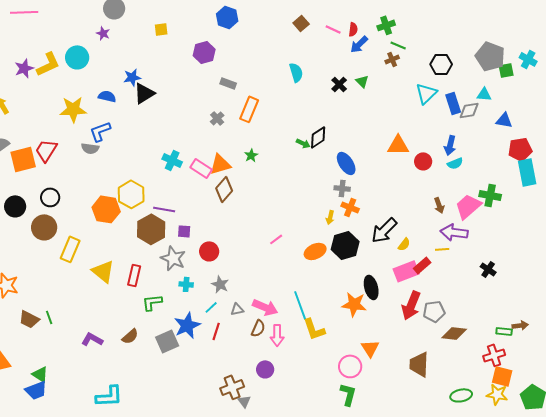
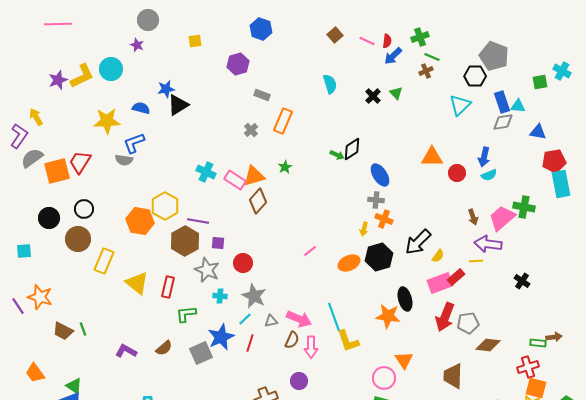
gray pentagon: (490, 56) -> (494, 56), moved
blue rectangle: (453, 103) -> (502, 102), moved
gray star: (220, 284) -> (254, 296), size x1.4

